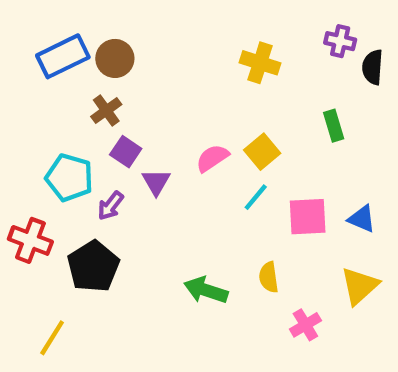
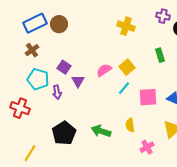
brown cross: (106, 110) -> (32, 50), moved
purple arrow: (111, 206) -> (57, 92), turned -48
black pentagon: (93, 266) -> (64, 133), moved

